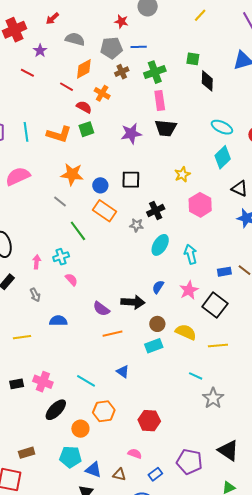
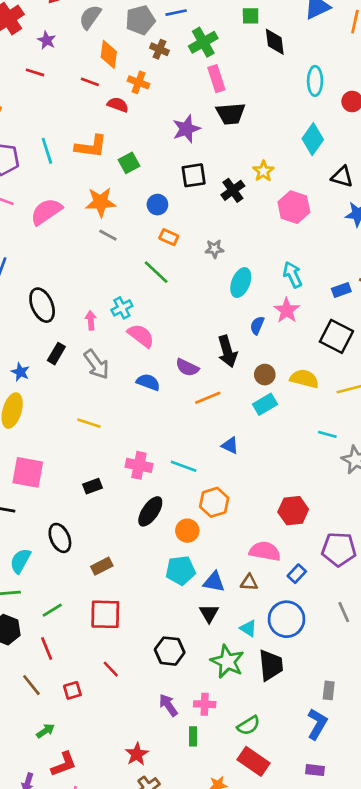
gray semicircle: (75, 39) -> (90, 17), turned -60
orange diamond: (84, 69) -> (109, 54), turned -45
brown cross: (122, 72) -> (159, 49), turned -32
cyan ellipse: (222, 127) -> (315, 81), moved, turned 75
green square: (86, 129) -> (129, 163), moved
orange star: (72, 174) -> (101, 202), moved
black square: (131, 180) -> (194, 175), moved
orange rectangle: (104, 211) -> (169, 237), size x0.6
black cross: (156, 211) -> (233, 190), moved
green line: (78, 231) -> (156, 272), moved
cyan ellipse: (160, 245) -> (241, 283), moved
pink semicircle: (71, 280) -> (141, 336), size x1.5
pink star: (189, 290) -> (287, 310), moved
gray arrow: (35, 295) -> (97, 364), size x1.6
black arrow: (133, 302) -> (227, 351), turned 80
blue semicircle: (58, 321) -> (148, 382), moved, turned 30
yellow line: (22, 337) -> (89, 423), turned 36
pink cross: (43, 382) -> (139, 465), moved
red hexagon: (149, 421) -> (293, 511), moved
brown rectangle: (27, 453) -> (102, 566), moved
pink semicircle: (135, 454) -> (265, 551), size x1.6

